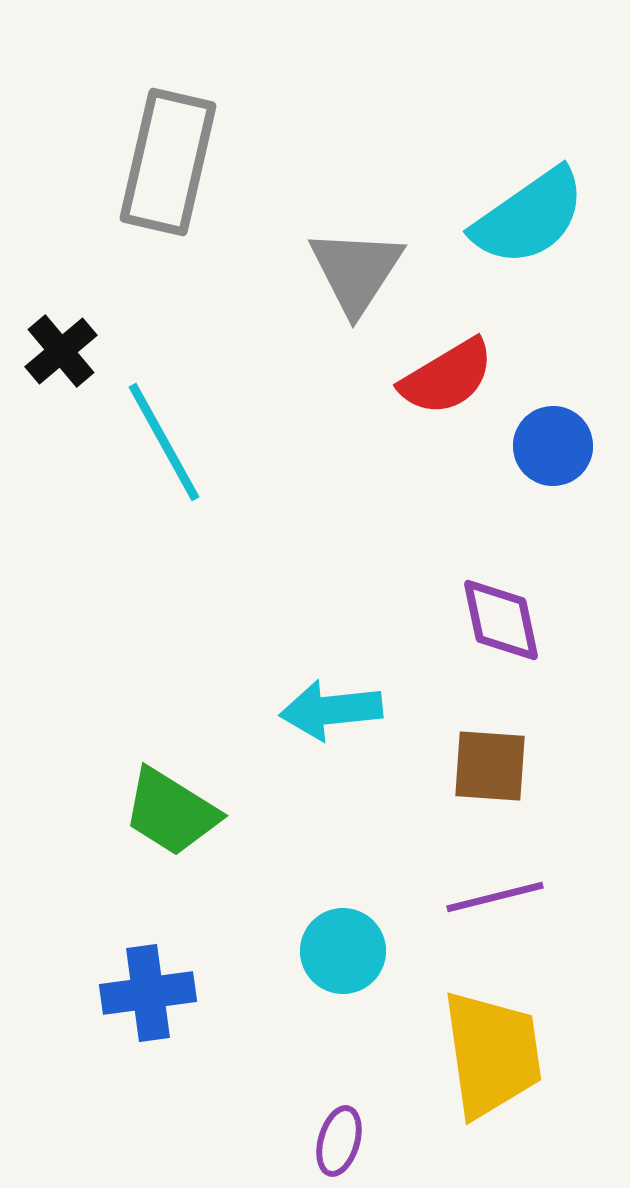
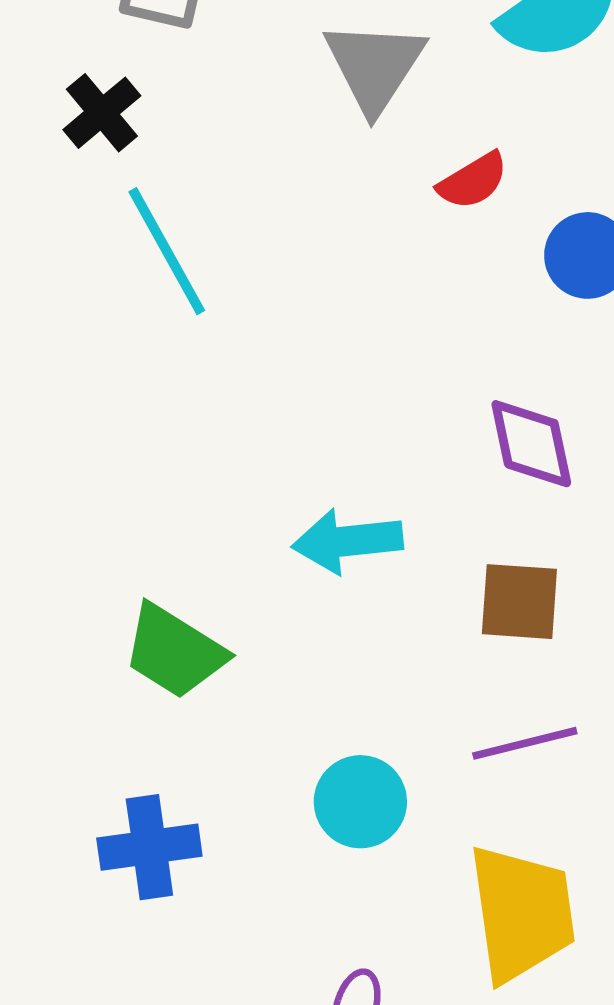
black cross: (61, 351) -> (102, 113), moved
red semicircle: (447, 377) -> (473, 181), size x0.7

